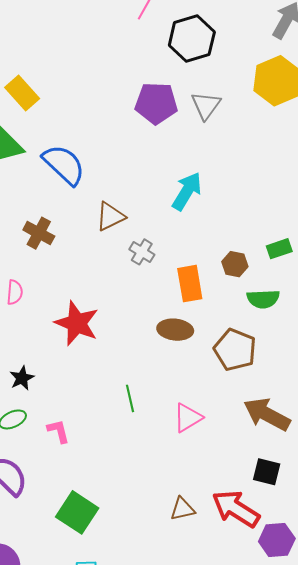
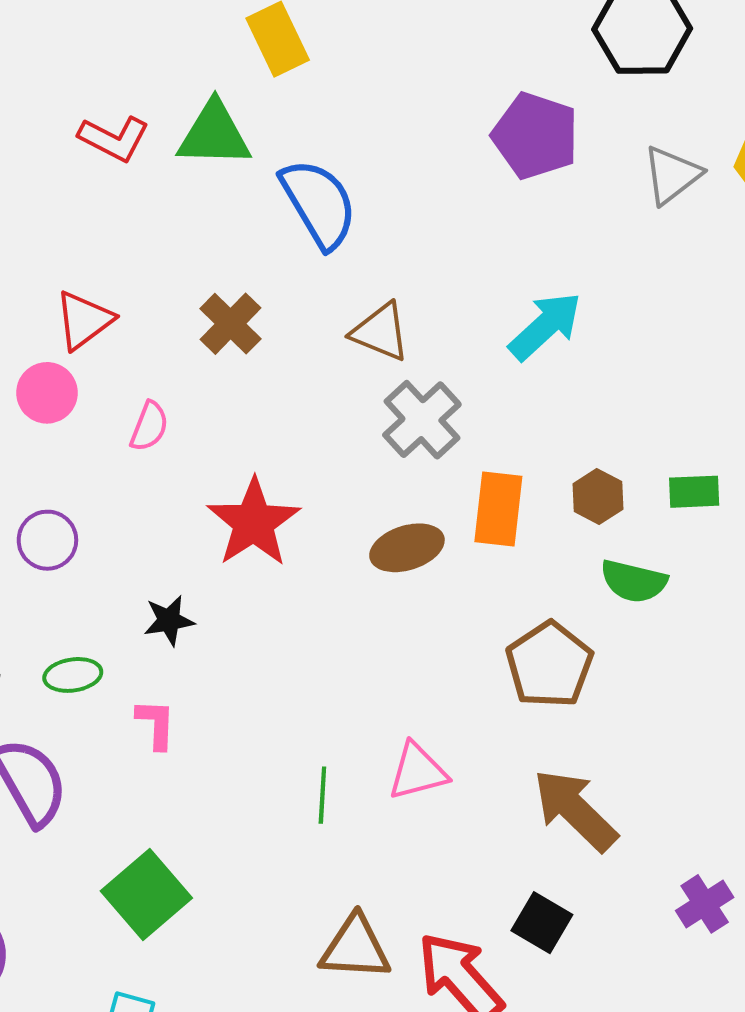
gray triangle: (206, 105) -> (672, 175), moved
brown triangle: (110, 216) -> (380, 332), turned 32
gray cross: (142, 252) -> (422, 420), size x1.5
brown ellipse: (175, 330) -> (407, 548), moved, turned -40
black star: (22, 378) -> (169, 620), moved
green line: (130, 398) -> (322, 795), moved
brown triangle: (182, 509) -> (355, 948), size x1.4

